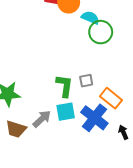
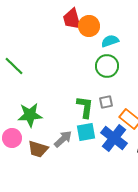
cyan semicircle: (90, 18) -> (110, 41), turned -42
green circle: (101, 32) -> (107, 66), moved

